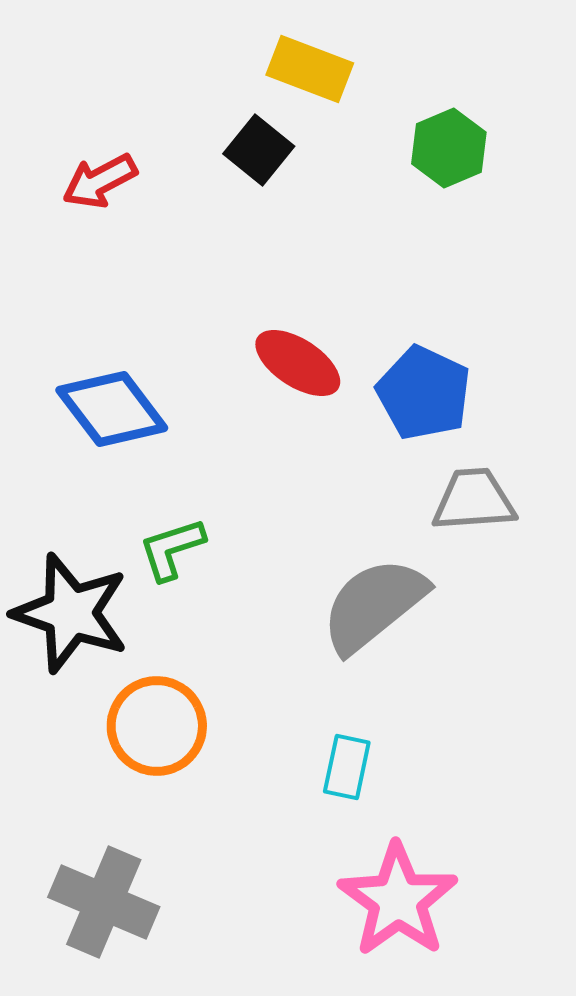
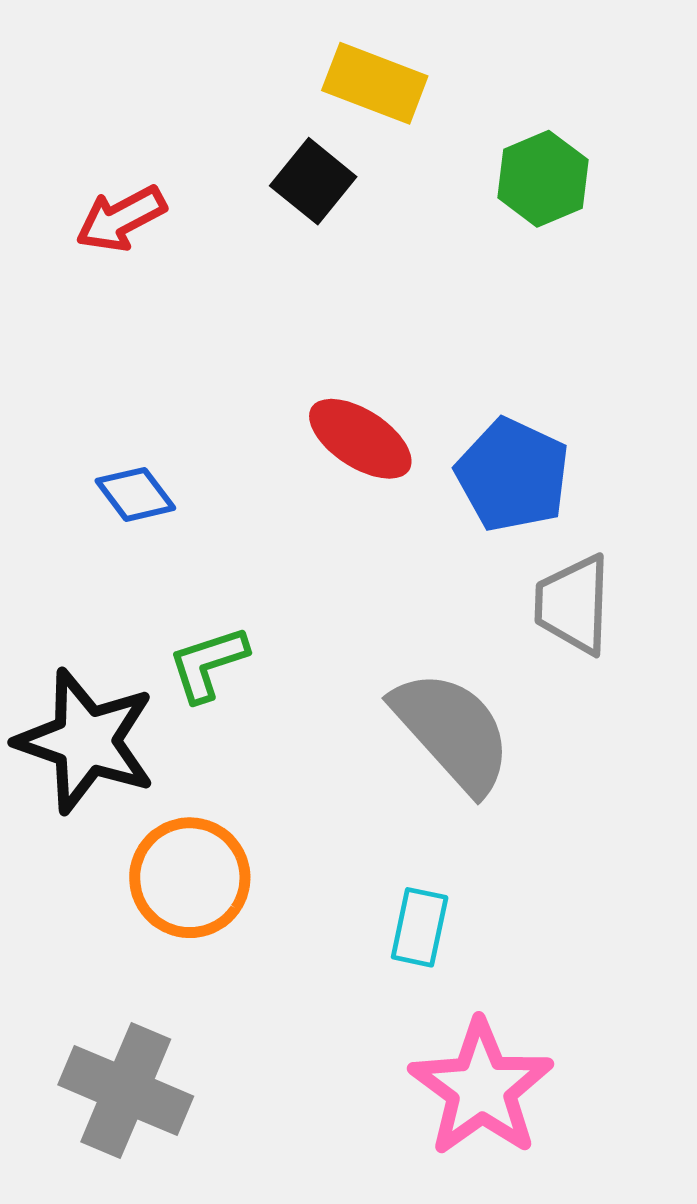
blue diamond: (112, 409) -> (135, 494), size x0.6
gray trapezoid: (474, 500) -> (573, 604), turned -84
gray semicircle: (374, 605) -> (452, 731), turned 87

